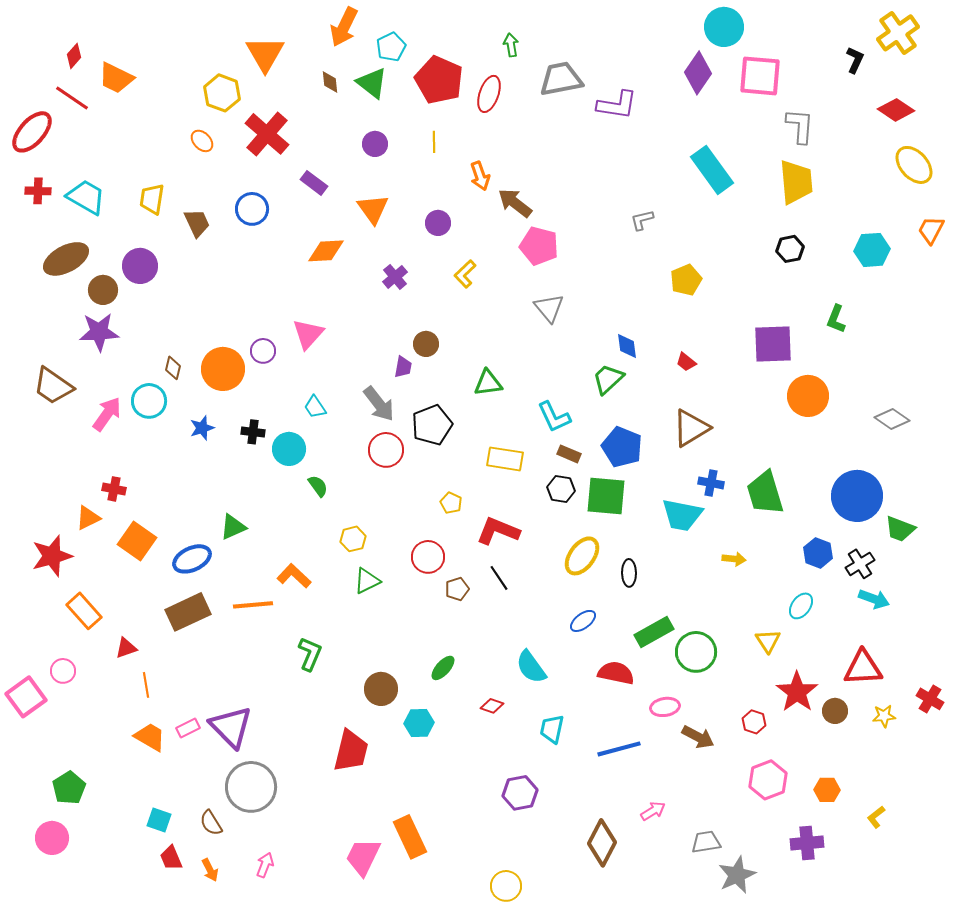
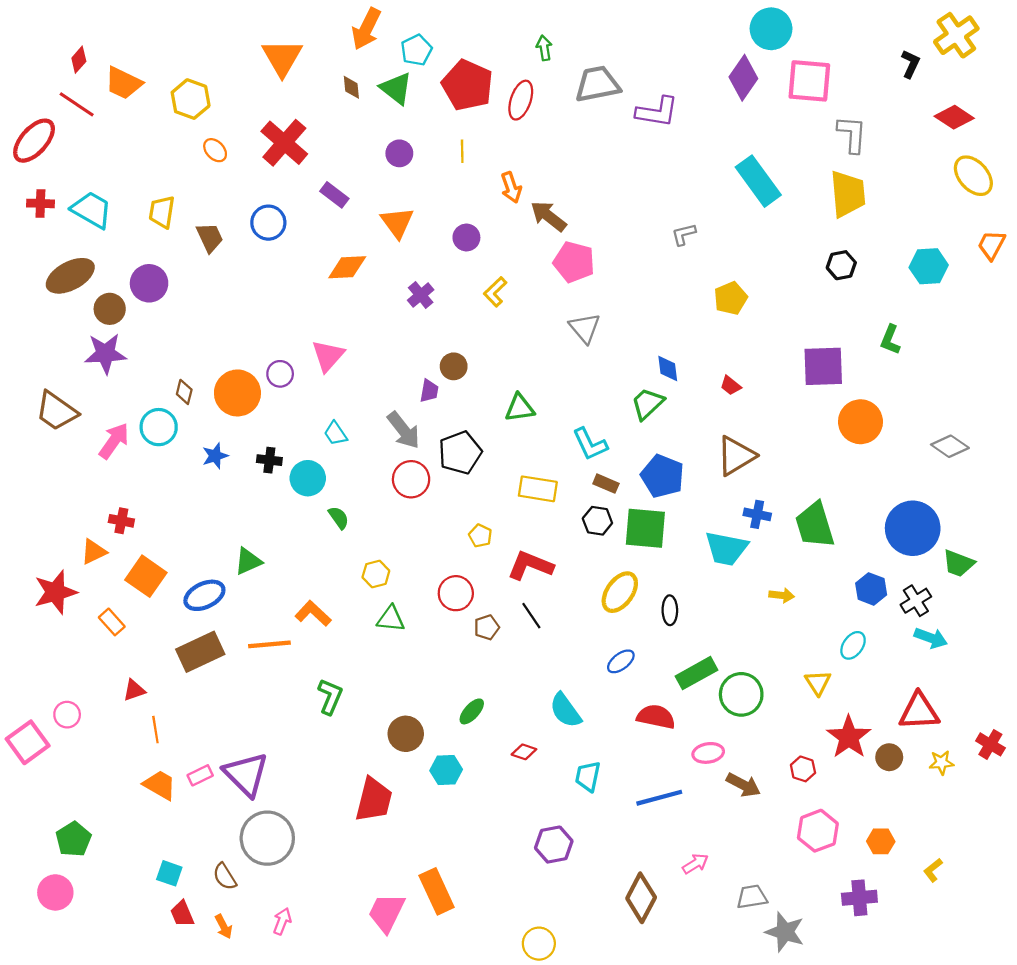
yellow hexagon: (222, 93) -> (191, 99), moved
green triangle: (367, 581) -> (391, 619), turned 32
orange rectangle: (84, 611) -> (112, 622), moved, size x0.7
gray star: (737, 875) -> (785, 932), turned -30

